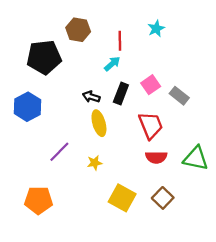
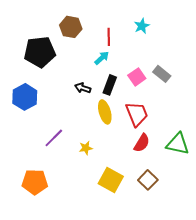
gray rectangle: (179, 96) -> (162, 74), moved
yellow ellipse: (99, 123) -> (105, 112), moved
red semicircle: (156, 157) -> (142, 143), turned -60

